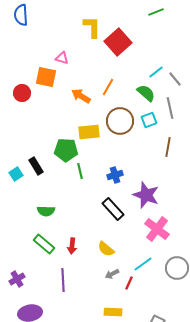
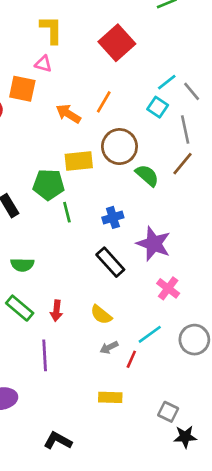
yellow L-shape: (92, 27) -> (51, 30), moved
green semicircle: (146, 93) -> (147, 175), moved
cyan square: (149, 120) -> (158, 107), moved, turned -35
brown line: (168, 147) -> (183, 164), moved, turned 30
pink cross: (157, 229) -> (168, 288), size x0.7

